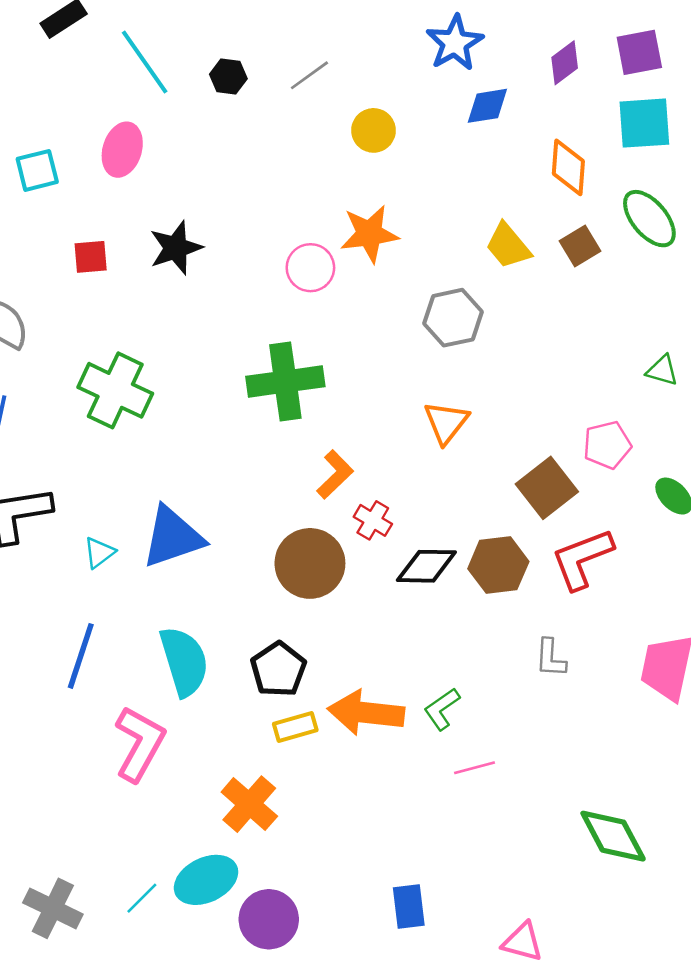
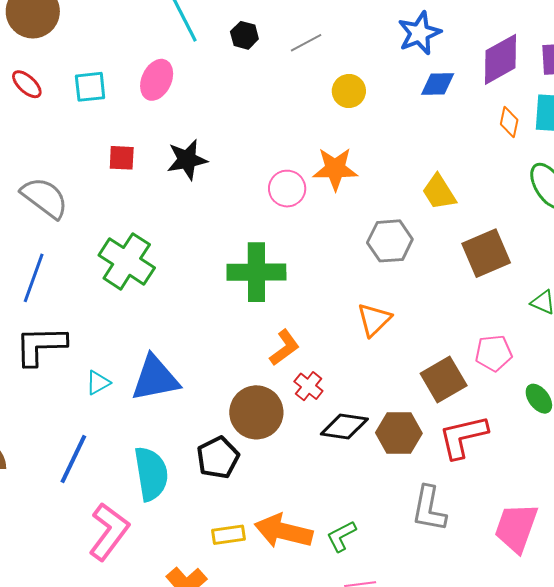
purple diamond: (565, 63) -> (501, 59), size x1.6
orange diamond: (568, 167) -> (509, 122), moved, size x0.7
brown square: (580, 246) -> (486, 253), moved, size x1.6
gray L-shape: (551, 658) -> (429, 509), size x1.5
black pentagon: (278, 669) -> (218, 458), moved

